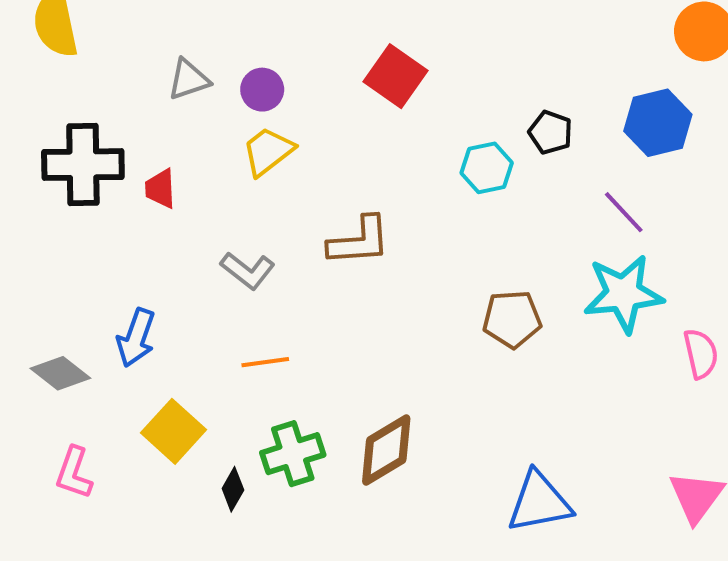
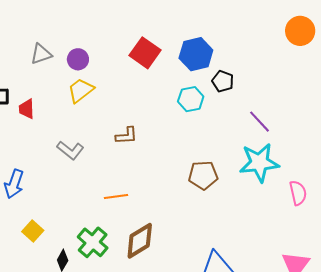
blue hexagon: (658, 123) -> (196, 54), moved
brown L-shape: (359, 241) -> (126, 136), size x0.7
orange line: (265, 362) -> (116, 197), moved
yellow square: (174, 431) -> (33, 231), size x0.7
green cross: (293, 454) -> (93, 242), turned -32

